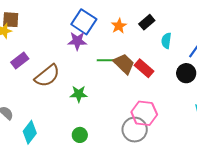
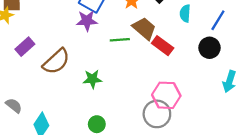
brown trapezoid: (124, 64) -> (144, 28), moved

